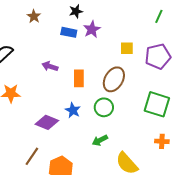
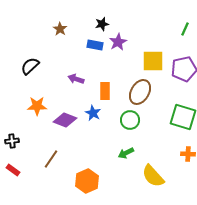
yellow square: (127, 48) -> (153, 61), size x1.6
blue star: (73, 110) -> (93, 113), moved
purple diamond: (47, 122) -> (65, 120), moved
brown line: (32, 156) -> (51, 159), moved

